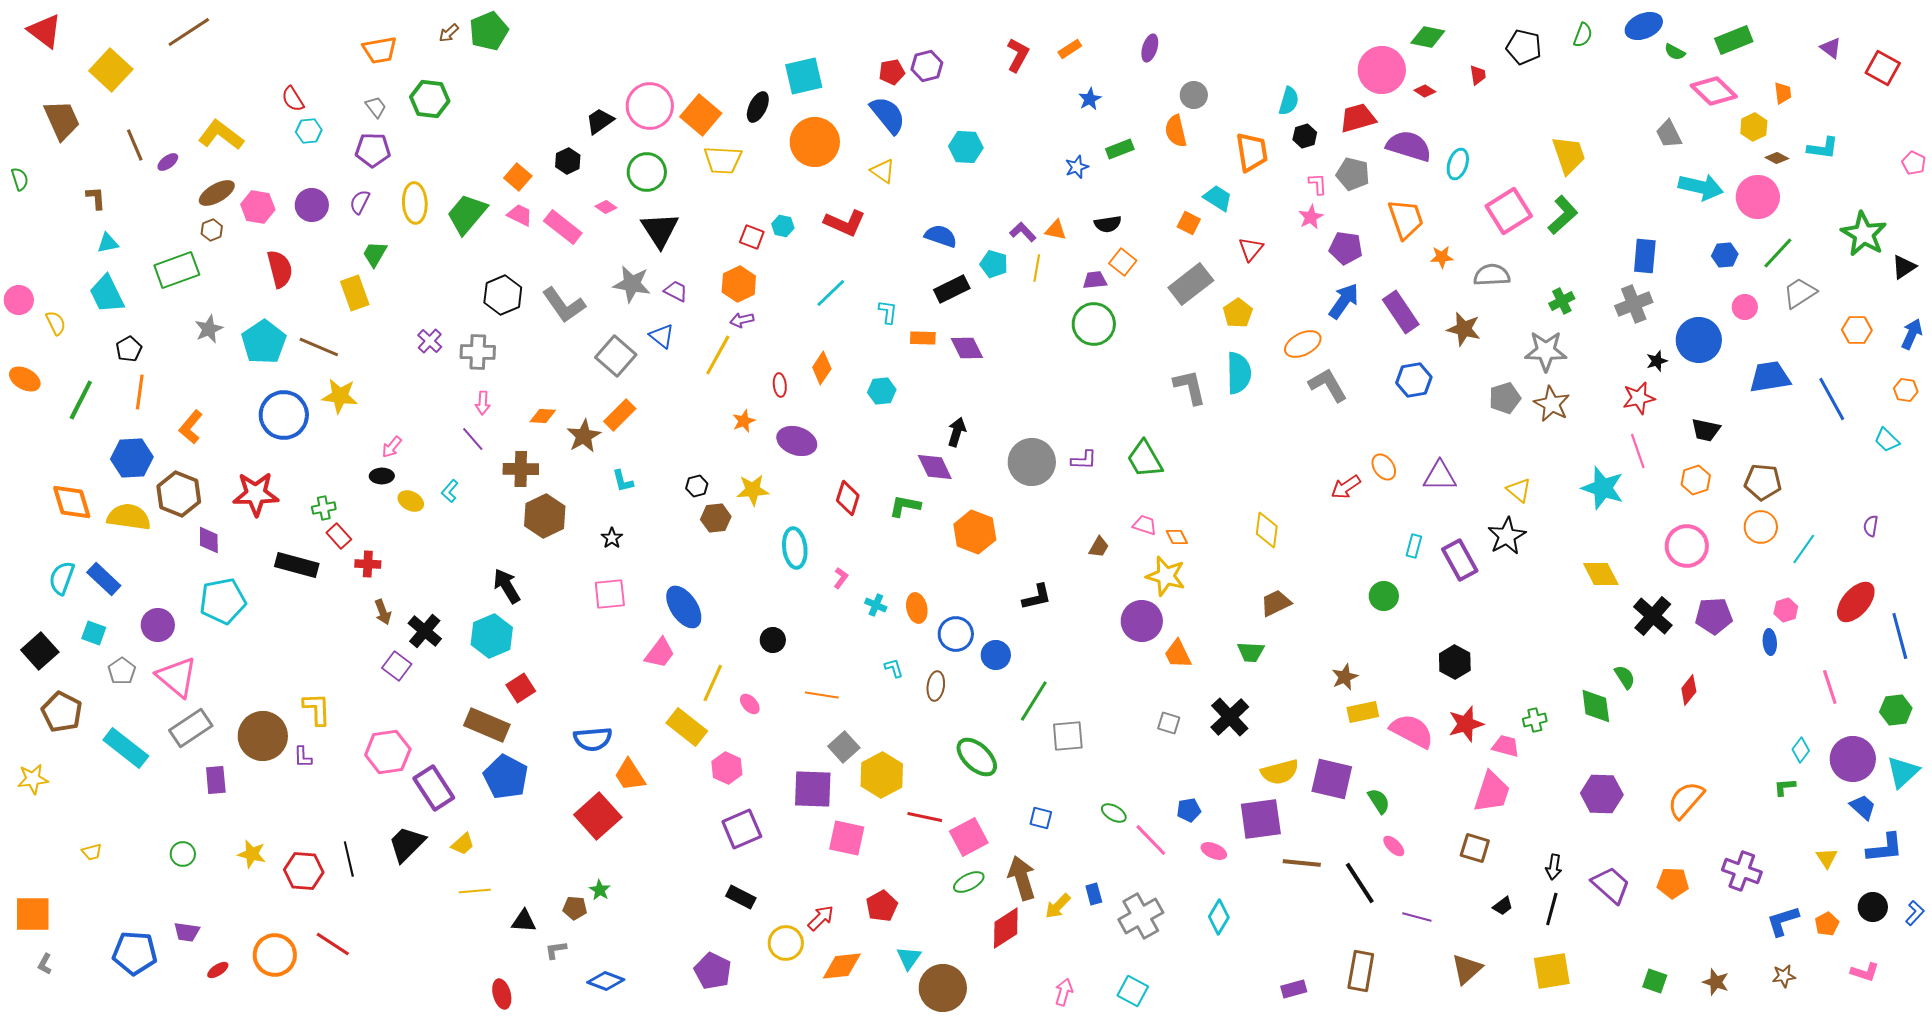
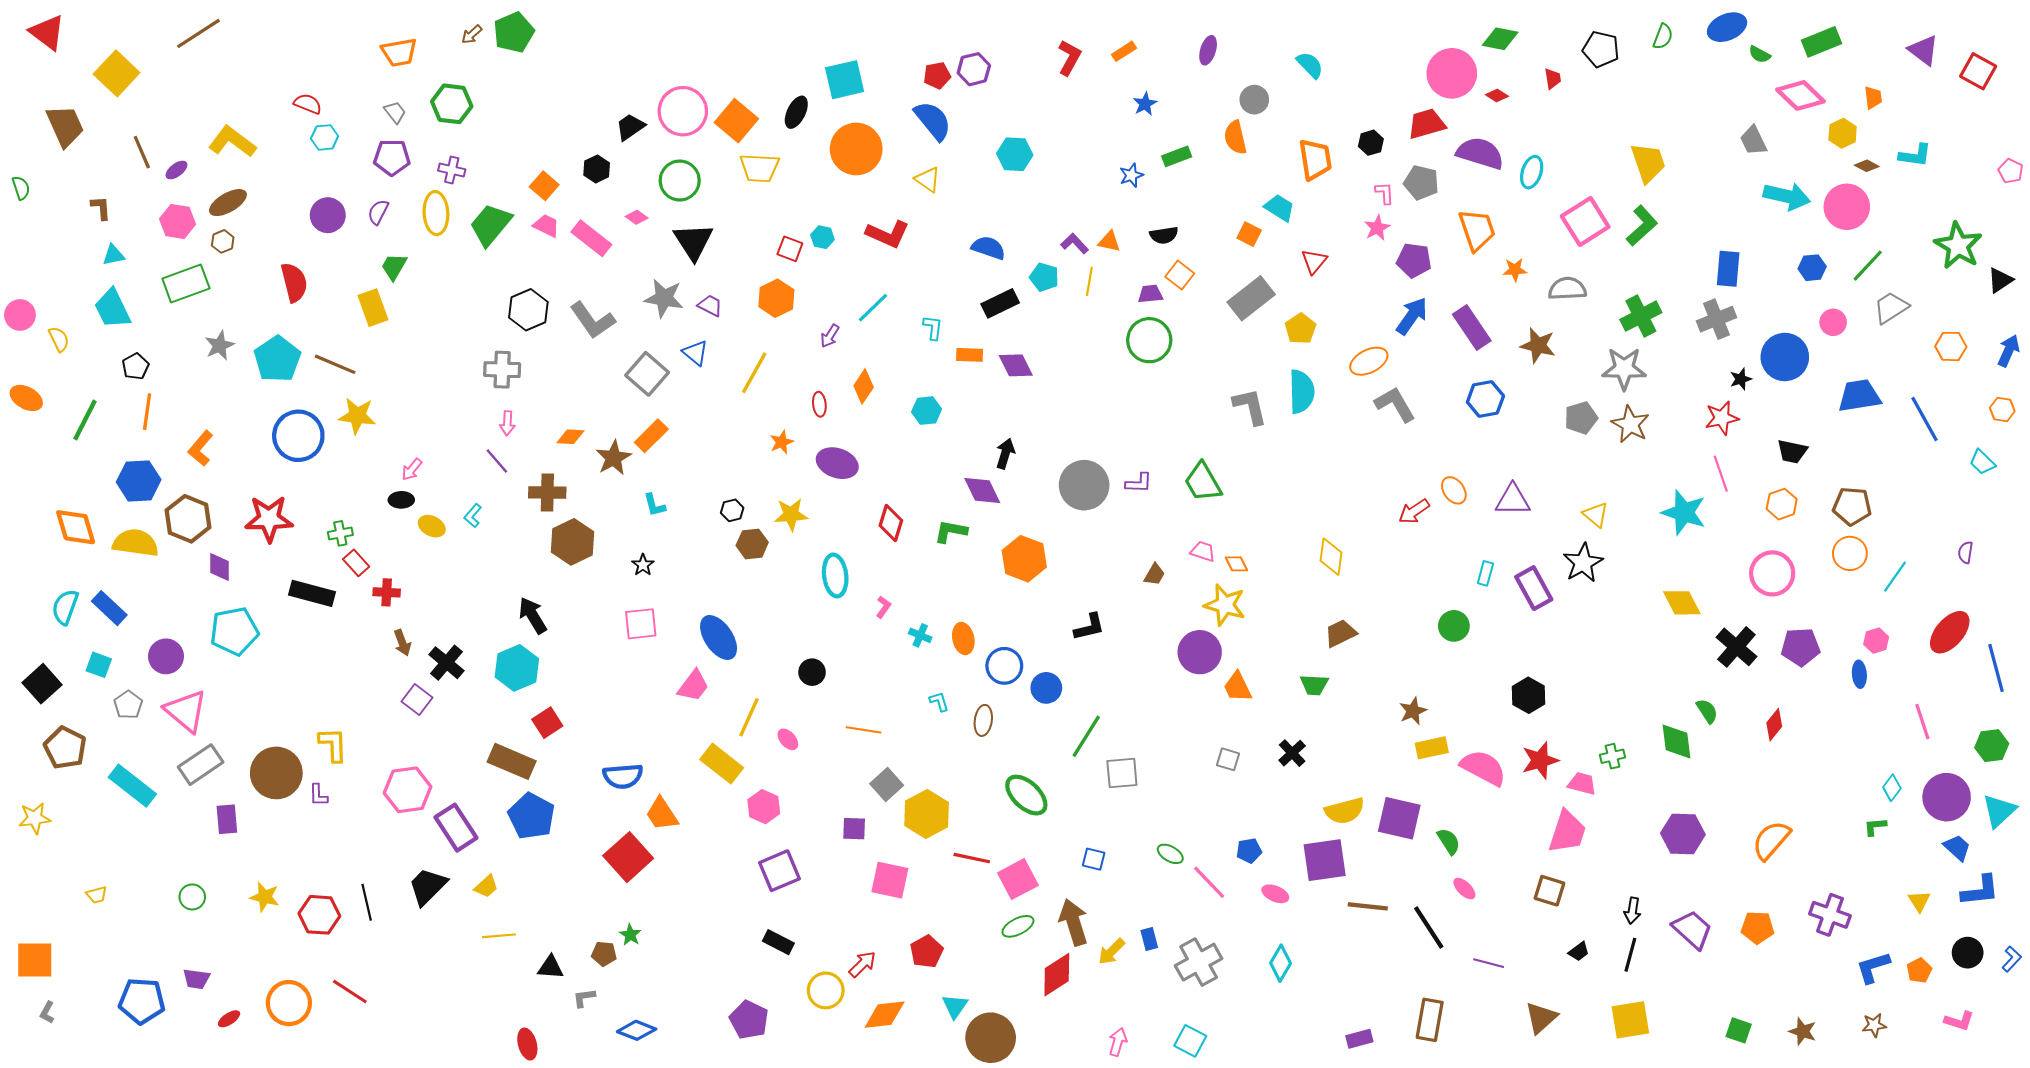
purple triangle: (1831, 48) -> (1923, 50), size x1.4
red semicircle: (293, 99) -> (308, 104), turned 144
cyan semicircle: (1289, 101) -> (1310, 65), moved, turned -60
pink hexagon: (258, 207) -> (178, 221), moved
green cross: (1562, 301) -> (1641, 316), size x1.5
purple arrow: (742, 320) -> (830, 336), moved, turned -45
purple cross: (430, 341) -> (452, 170), moved, turned -30
black cross: (1230, 717) -> (1292, 753), size x0.7
purple square: (813, 789) -> (854, 829), size x0.6

